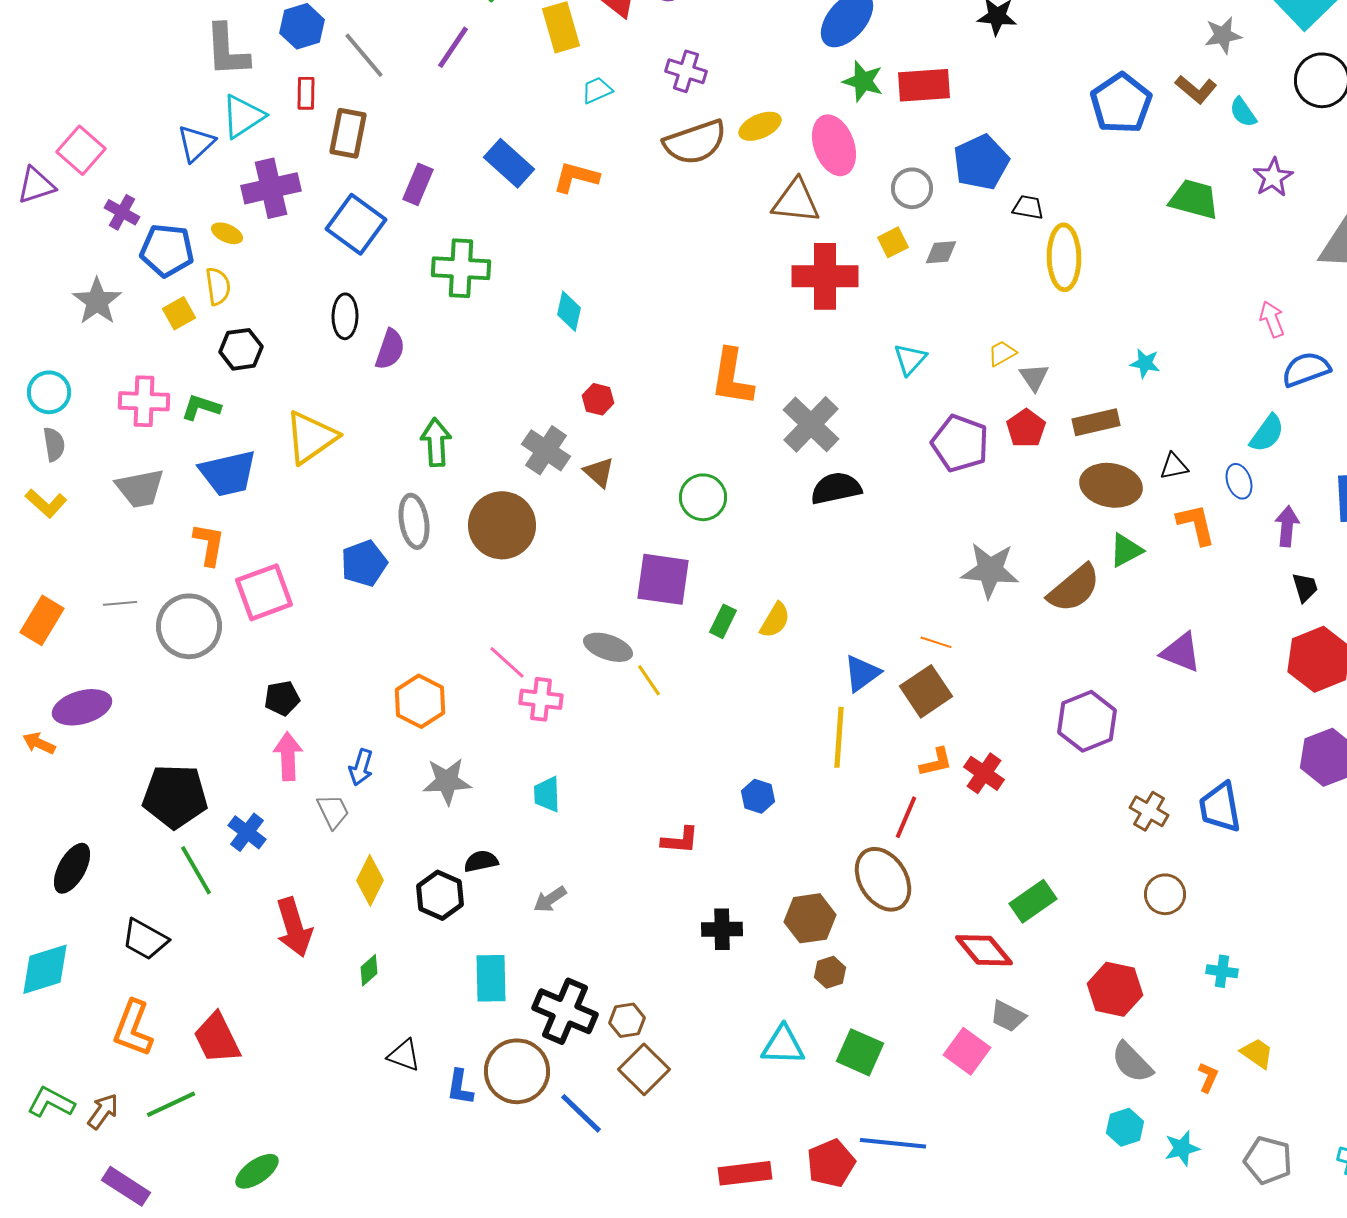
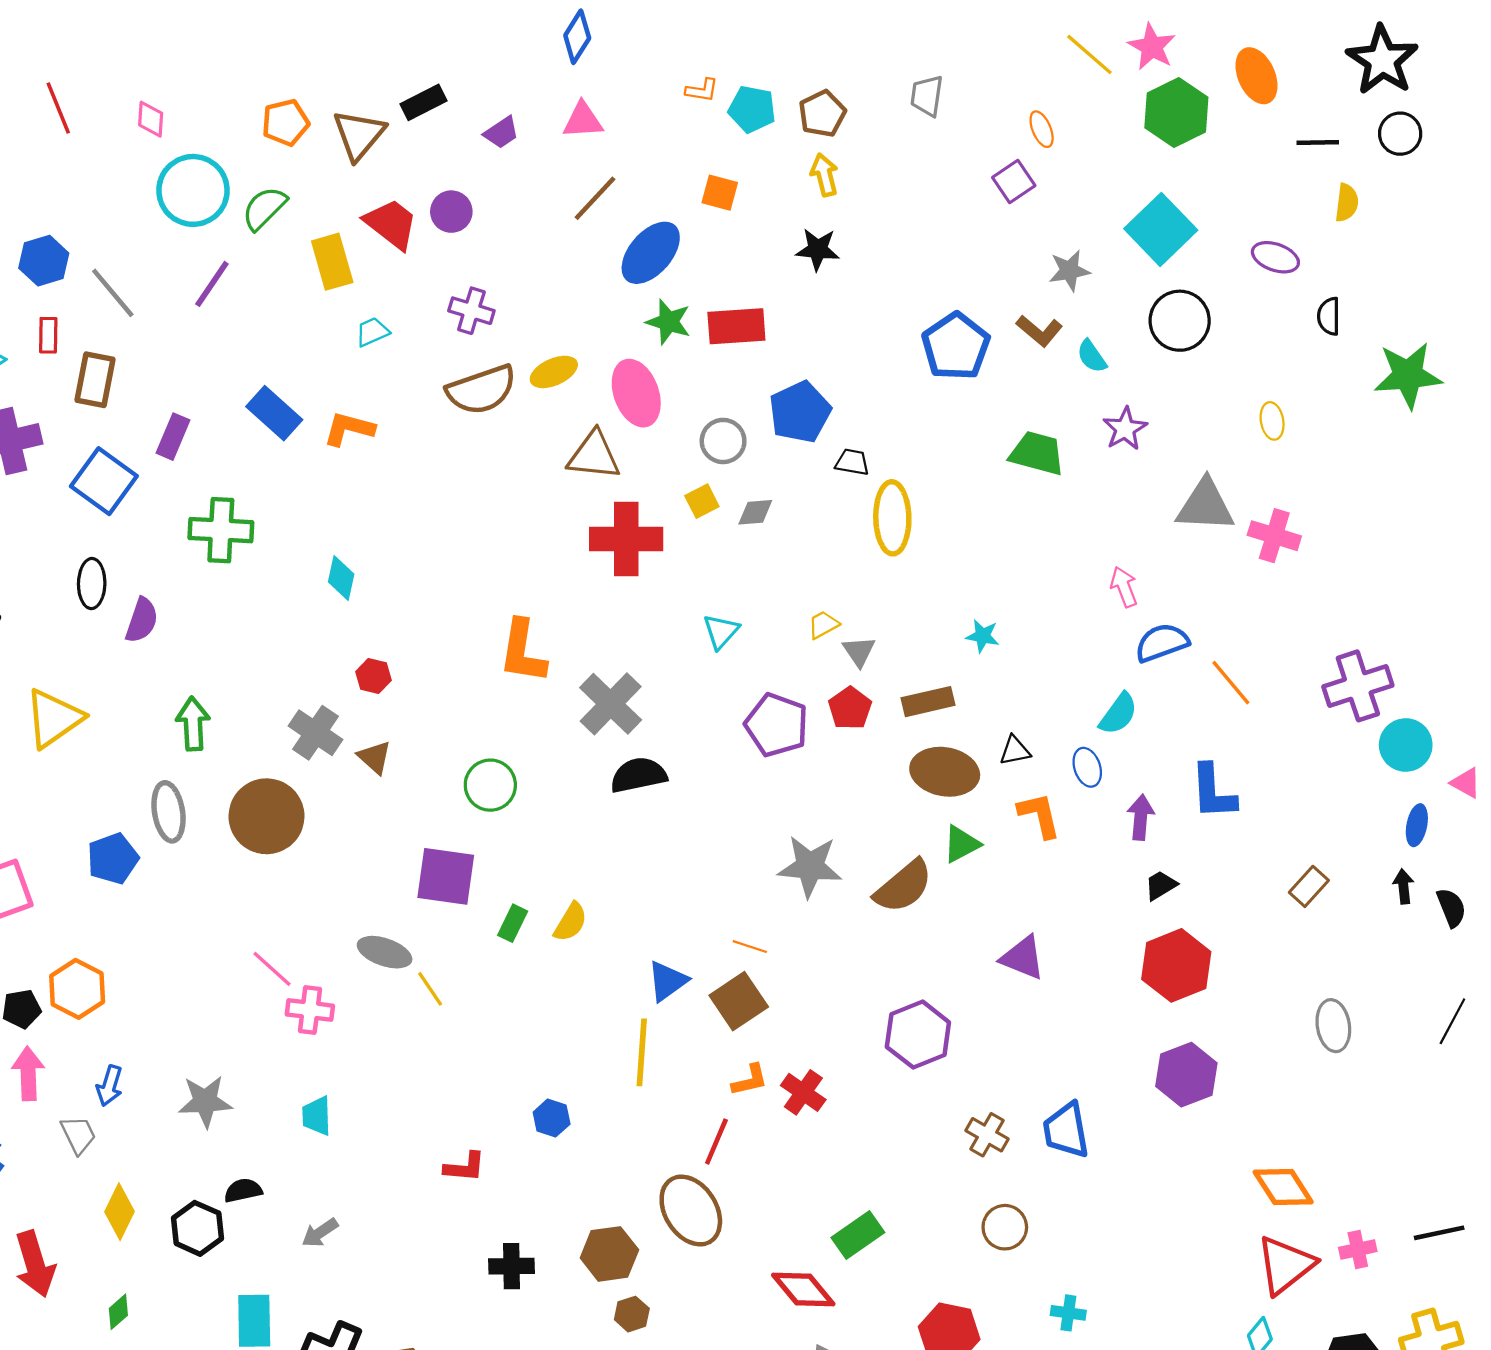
black trapezoid: (1305, 587) -> (1161, 885), turned -104
orange hexagon: (420, 701) -> (77, 989), moved

